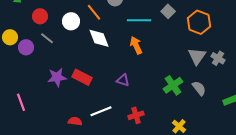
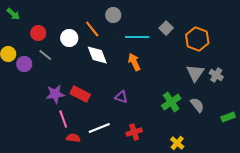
pink line: (21, 102) -> (63, 119), moved

